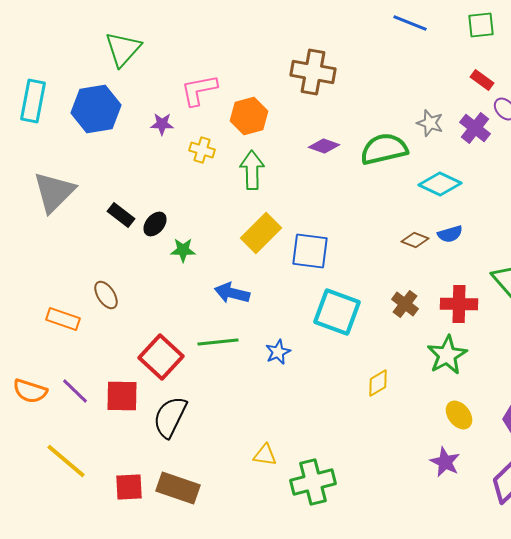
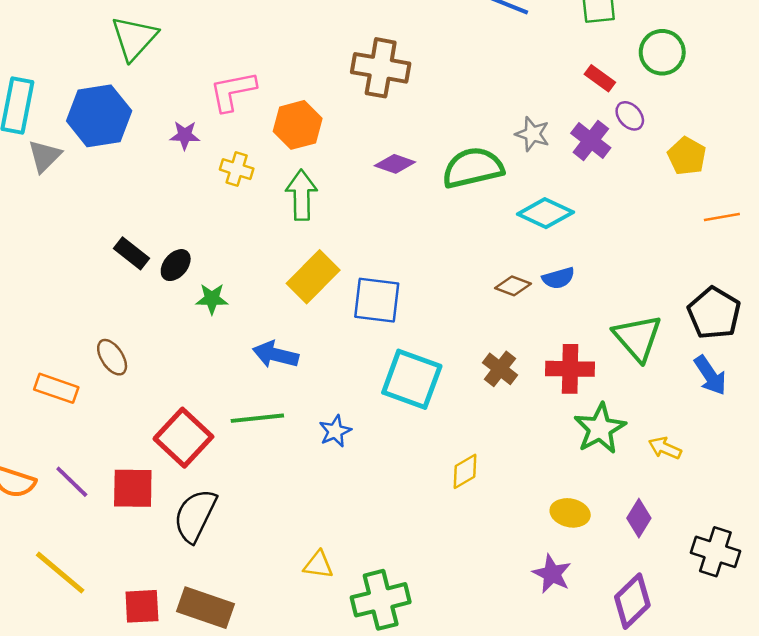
gray triangle: (54, 192) -> (45, 156), moved, size x0.6
green star: (447, 355) -> (600, 429), moved
yellow ellipse: (459, 415) -> (570, 513), turned -40

